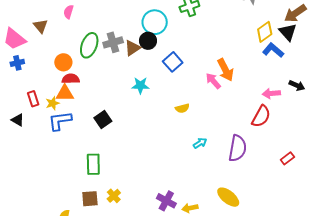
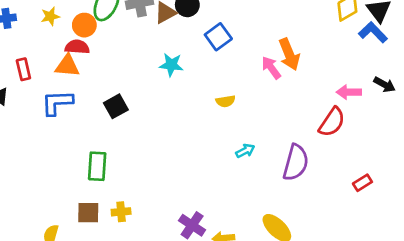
blue L-shape: (273, 50) -> (373, 32), moved
orange circle: (63, 62) -> (84, 25), moved
yellow star: (53, 103) -> (50, 16), moved
yellow cross: (114, 196) -> (121, 212), turned 32

